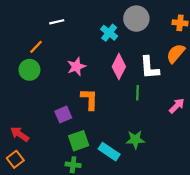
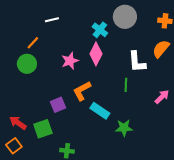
pink diamond: (119, 67) -> (96, 54), moved
orange L-shape: (89, 99) -> (82, 91), turned -120
green square: (79, 141) -> (43, 129), moved
cyan rectangle: (109, 152) -> (100, 111), moved

